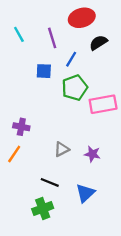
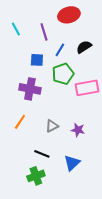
black semicircle: (98, 43) -> (84, 47), moved
purple cross: (21, 127) -> (30, 89), moved, size x1.5
orange line: (14, 154) -> (20, 122), moved

